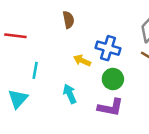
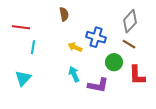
cyan line: (35, 70) -> (33, 47), moved
green circle: (113, 79) -> (114, 62), moved
cyan arrow: (70, 94) -> (74, 74), moved

